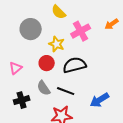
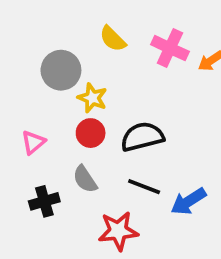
pink cross: (81, 31) -> (170, 48), moved, turned -36
yellow star: (57, 44) -> (92, 98), moved
black line: (66, 91) -> (144, 187), moved

